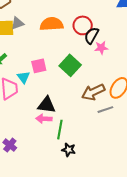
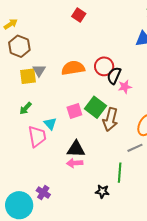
gray triangle: (17, 23) -> (39, 70), turned -32
pink square: (39, 66) -> (74, 111), moved
brown arrow: (93, 92) -> (110, 119), moved, turned -45
green line: (60, 130) -> (120, 173), moved

